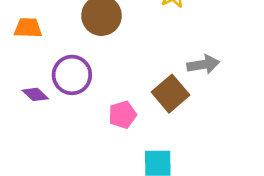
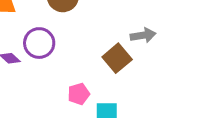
pink pentagon: (123, 115) -> (79, 94), moved

